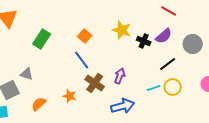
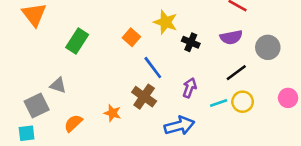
yellow star: (122, 30) -> (165, 22), moved
purple semicircle: (164, 36) -> (231, 37), turned 30
black cross: (144, 41) -> (191, 42), moved
blue line: (82, 60) -> (153, 68), moved
purple arrow: (120, 76) -> (189, 88), moved

